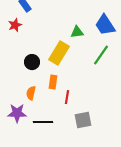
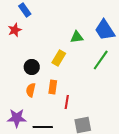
yellow rectangle: (59, 53) -> (59, 58), size x0.7
orange semicircle: (31, 93) -> (31, 90), moved

